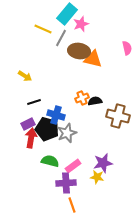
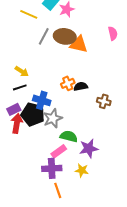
gray line: (61, 38) -> (44, 36), moved
yellow arrow: (25, 76) -> (22, 71), moved
brown cross: (118, 116) -> (104, 101), size x0.6
green semicircle: (50, 161) -> (69, 136), moved
yellow star: (97, 177) -> (82, 170), moved

